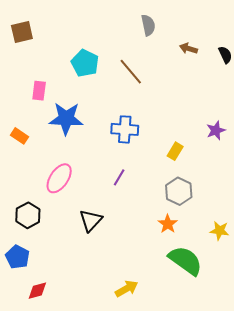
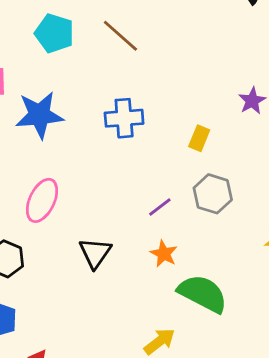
purple line: (119, 177) -> (160, 207), moved, turned 30
orange star: (168, 224) -> (164, 254), moved
green semicircle: (185, 261) -> (203, 294), moved

